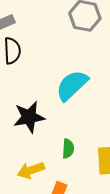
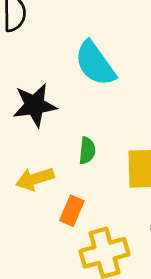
cyan semicircle: (72, 85) -> (95, 63), turned -84

